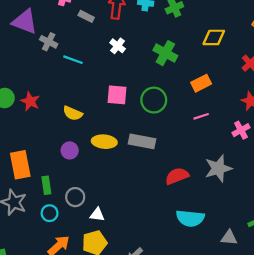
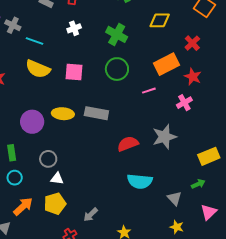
white cross: (118, 46) -> (74, 28), turned 32
orange rectangle: (201, 83) -> (166, 64), moved, size x1.4
green circle: (154, 100) -> (117, 69), moved
yellow semicircle: (73, 113) -> (38, 69), moved, size x1.4
purple circle: (70, 150) -> (32, 122), size x1.5
gray circle: (75, 197) -> (48, 159), moved
gray triangle: (229, 238) -> (174, 198), turned 42

